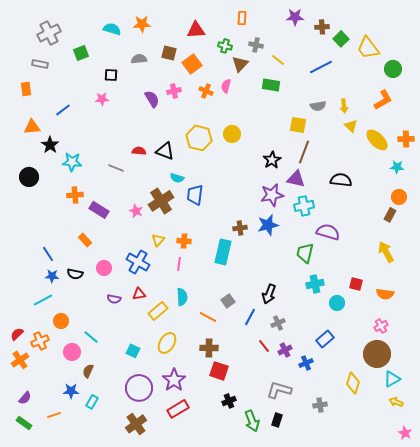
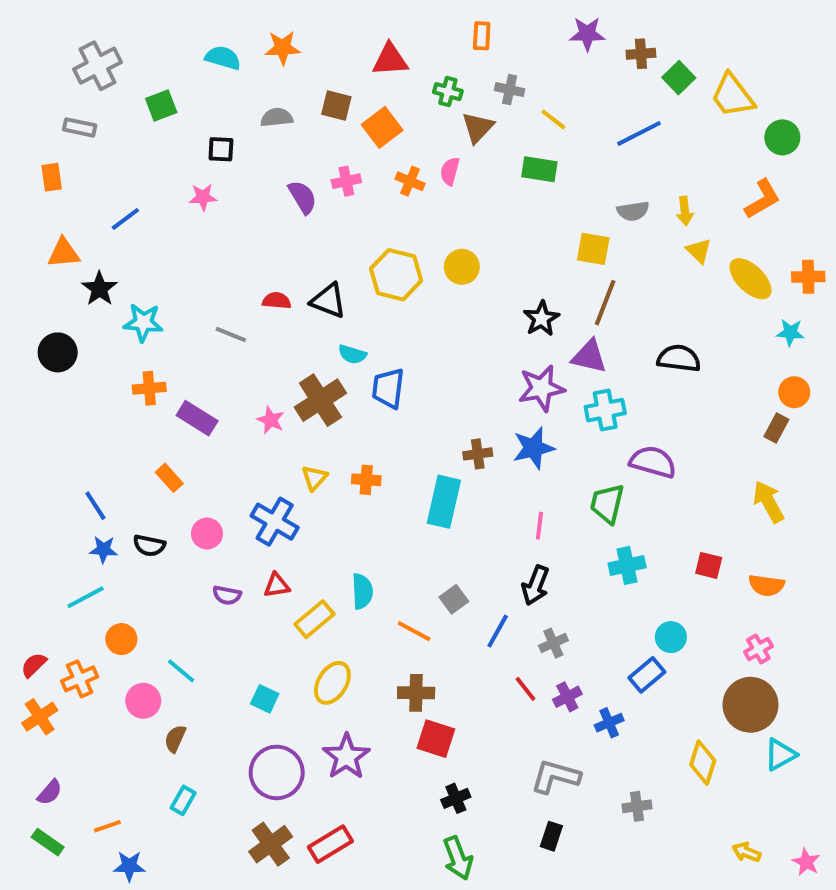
pink line: (179, 264) -> (539, 526), moved
cyan circle: (337, 303) -> (671, 637), moved
blue star: (71, 391) -> (129, 866), moved
yellow arrow: (396, 402) -> (746, 852), moved
red rectangle: (178, 409) -> (330, 844), moved
green arrow: (252, 421) -> (458, 858), moved

